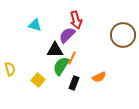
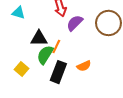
purple semicircle: (67, 35) -> (75, 23), moved
black rectangle: (74, 83) -> (58, 72), size x1.5

